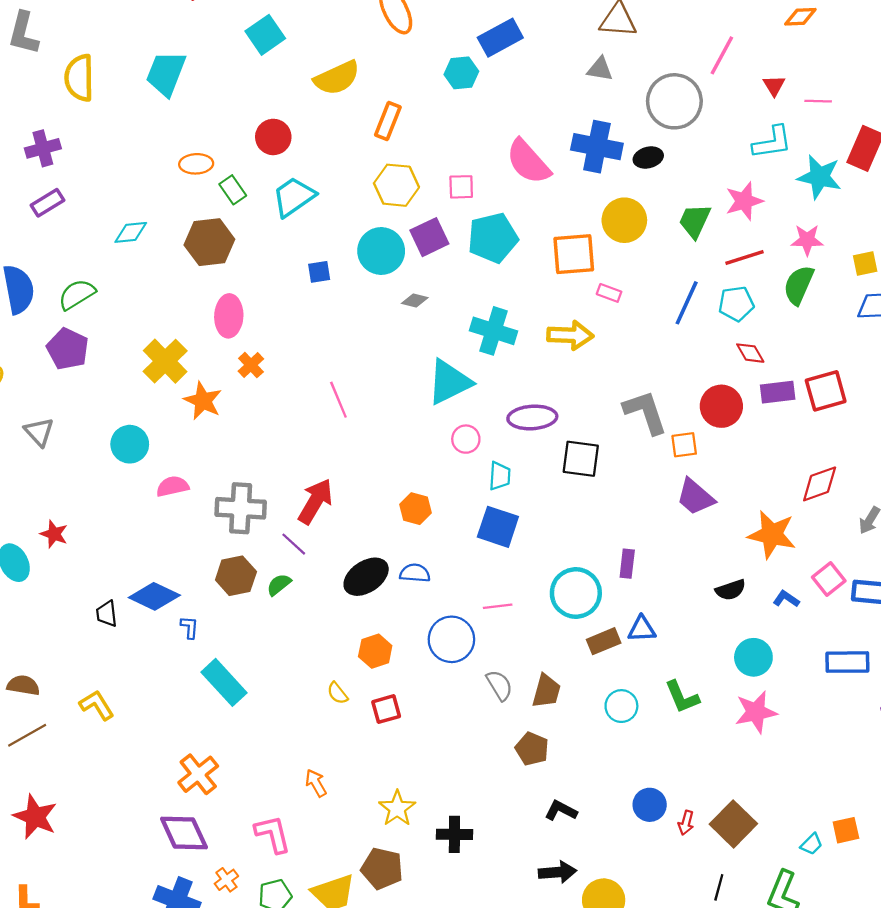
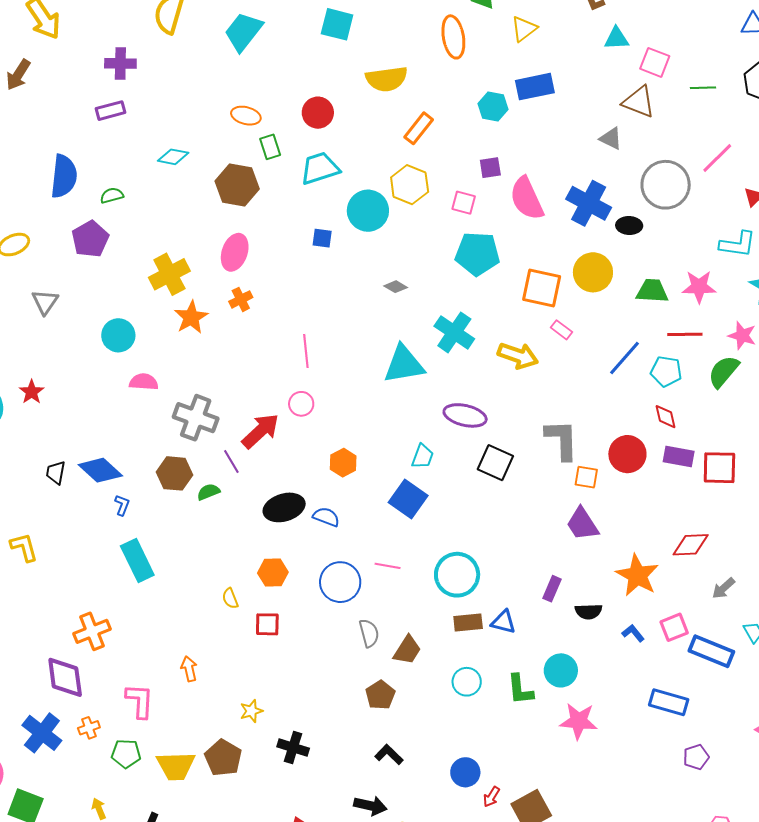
cyan square: (265, 35) -> (337, 24), turned 32
green trapezoid: (695, 221) -> (652, 291), turned 52
purple square: (429, 237) -> (490, 168), moved, size x0.7
cyan circle: (381, 251) -> (368, 211), moved
green semicircle: (77, 294) -> (112, 195), size x0.7
pink circle: (466, 439) -> (301, 404), moved
purple rectangle: (627, 564) -> (552, 589), moved
cyan circle: (753, 657) -> (561, 670), moved
yellow star: (397, 808) -> (251, 711), size x0.7

